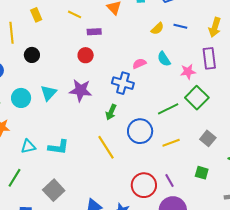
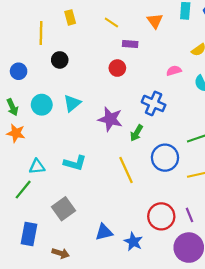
pink semicircle: (139, 64) -> (174, 71), moved
purple star: (81, 90) -> (110, 119), moved
cyan triangle: (28, 146) -> (37, 167), moved

